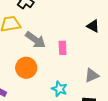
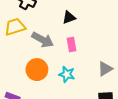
black triangle: (93, 26) -> (69, 18), moved, turned -40
cyan star: (59, 89) -> (67, 74), moved

